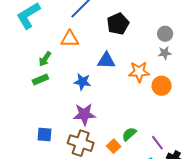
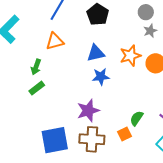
blue star: (82, 82) -> (101, 77), moved
blue square: (45, 134) -> (55, 140), size x1.8
orange square: (114, 146) -> (124, 134), turned 32

